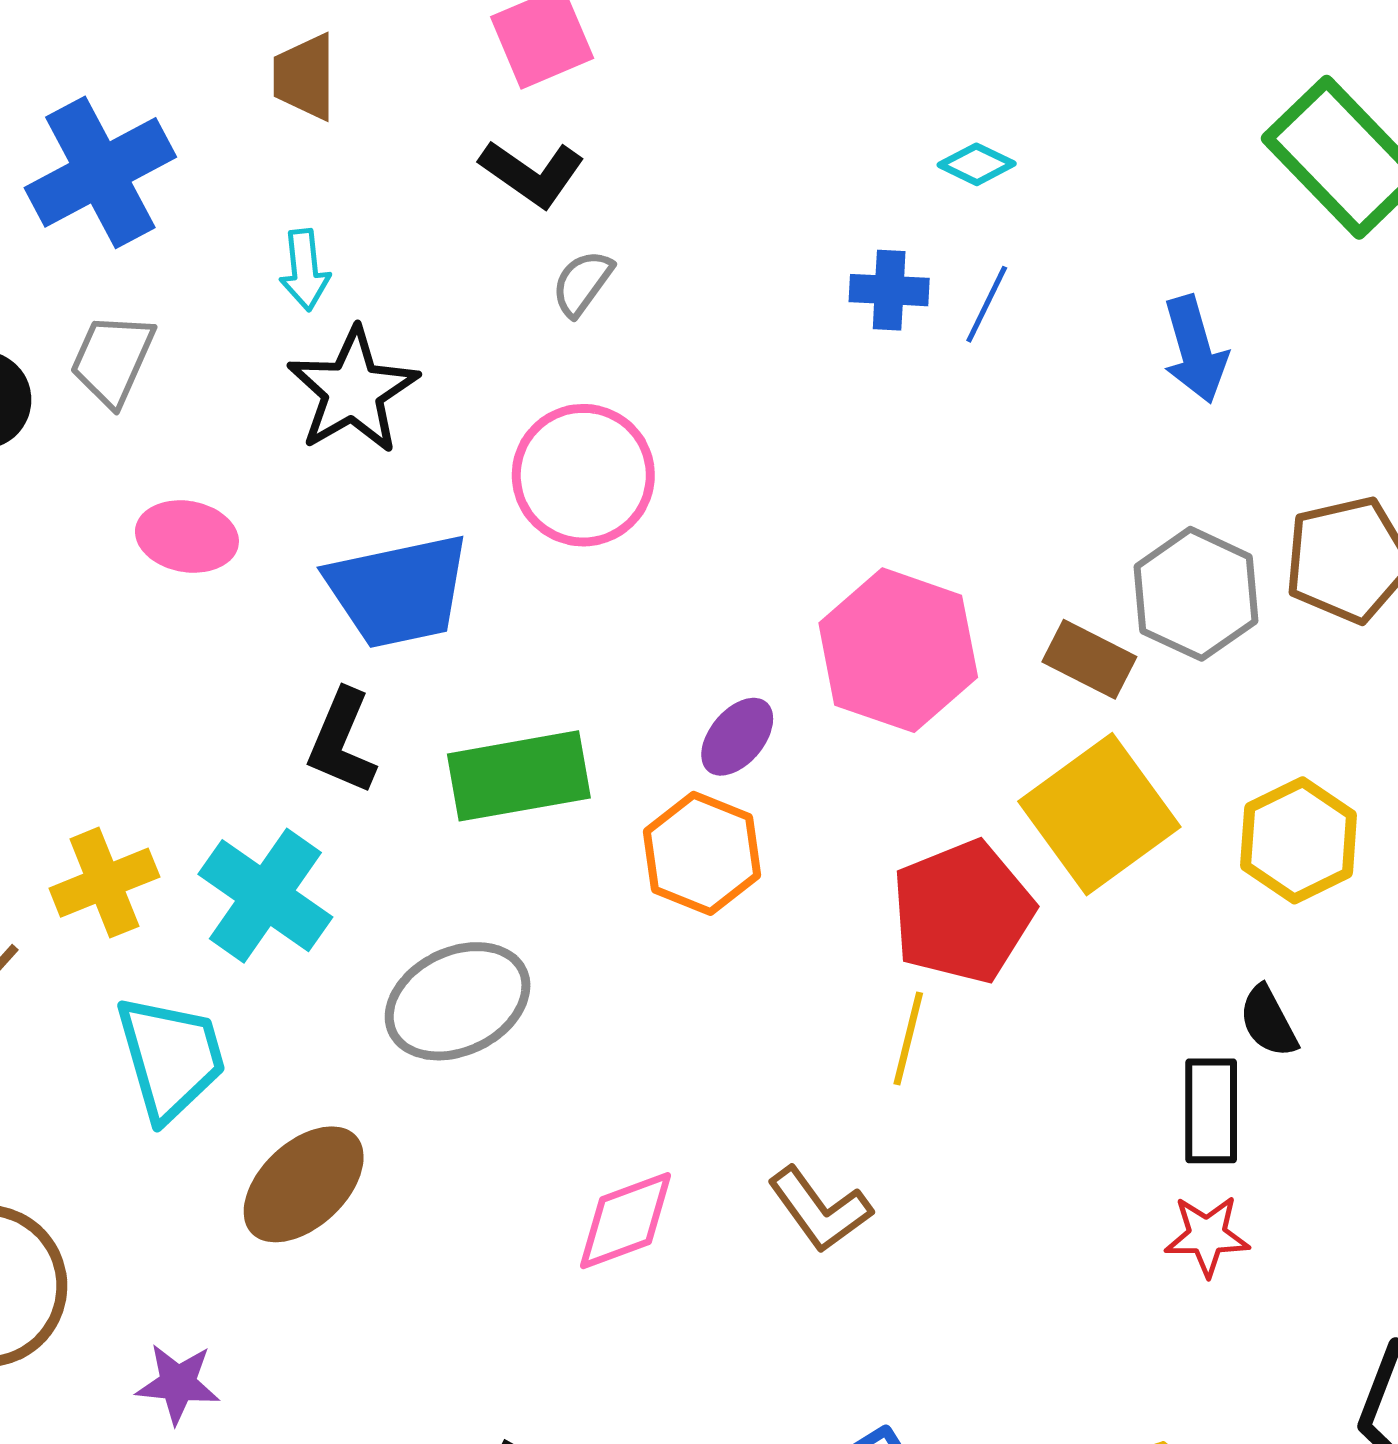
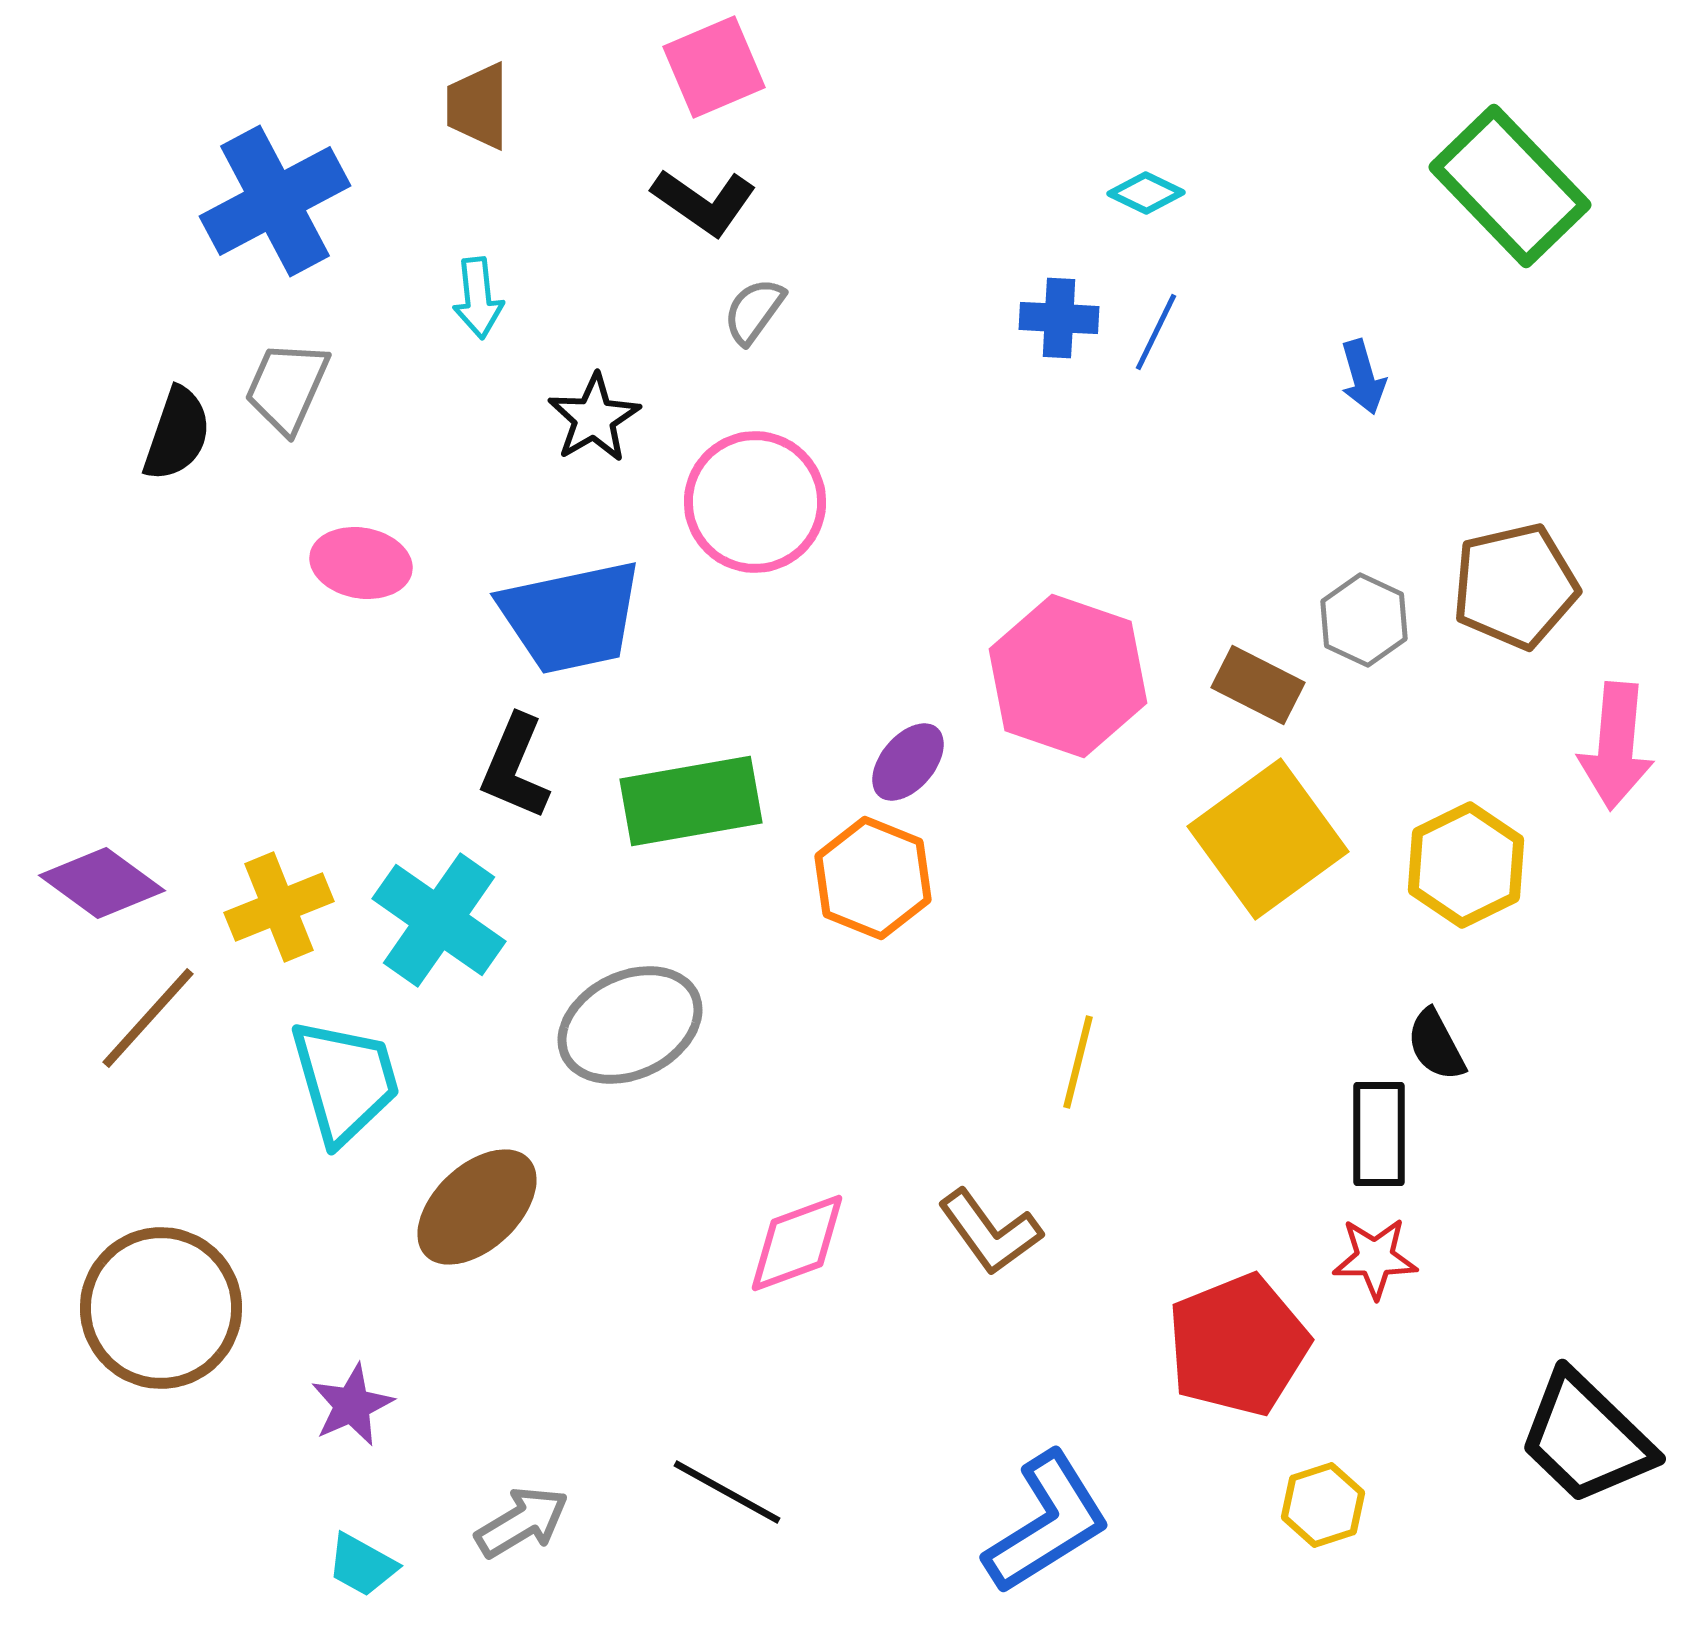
blue arrow: (1195, 349) -> (1363, 377), size x0.7
black star: (353, 391) -> (594, 418), moved, size x0.7
gray hexagon: (1196, 594) -> (1364, 620), size x0.7
red pentagon: (963, 912) -> (1238, 1345), moved
purple star: (178, 1384) -> (352, 1405), turned -30

